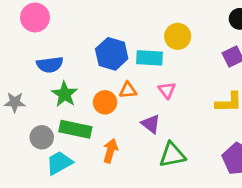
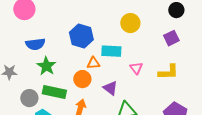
cyan rectangle: (149, 58) -> (111, 51), moved
pink triangle: (167, 90) -> (136, 68), moved
orange circle: (105, 102) -> (82, 79), moved

